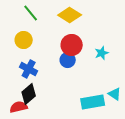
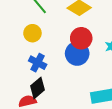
blue circle: (68, 60) -> (77, 53), size x1.5

